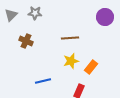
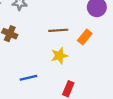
orange rectangle: (91, 67) -> (85, 37), moved

